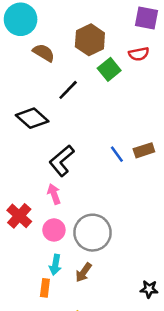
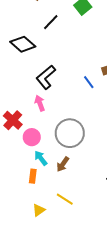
blue line: (117, 154) -> (89, 82), moved
pink circle: (54, 230) -> (32, 137), moved
cyan arrow: (55, 265) -> (41, 158), turned 133

